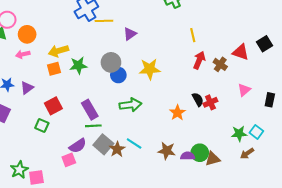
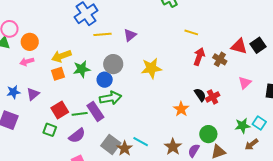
yellow line: (104, 21) -> (102, 34), moved
yellow line: (193, 35) -> (191, 32), turned -56
black square: (265, 44) -> (258, 45), moved
blue circle: (118, 75) -> (105, 80), moved
green arrow: (130, 105) -> (110, 98), moved
green line: (93, 126) -> (80, 114), moved
purple semicircle: (78, 146) -> (77, 136), moved
brown star: (167, 151) -> (173, 147), turned 30
green circle: (200, 153) -> (208, 134), moved
purple semicircle: (188, 156) -> (194, 151), turned -56

